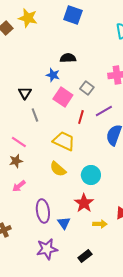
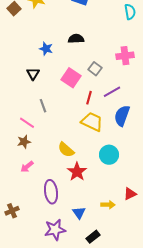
blue star: (53, 75) -> (46, 49), moved
gray line: (35, 115) -> (43, 106), moved
yellow trapezoid: (64, 141) -> (92, 122), moved
cyan circle: (91, 175) -> (109, 155), moved
red star: (84, 203) -> (77, 172), moved
blue triangle: (64, 223) -> (79, 213), moved

